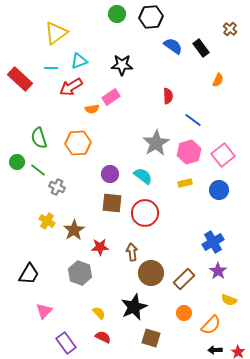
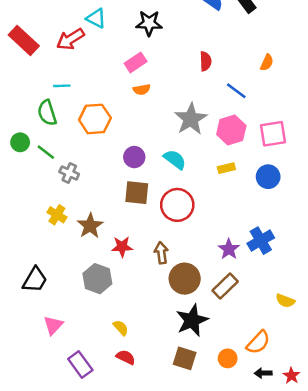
cyan triangle: (79, 61) -> (96, 18), turned 48
cyan line: (51, 68) -> (62, 86), moved
orange semicircle: (218, 80) -> (267, 62), moved
red arrow: (71, 87) -> (70, 39), moved
orange semicircle: (92, 109) -> (142, 90), moved
pink square: (223, 155) -> (273, 134), turned 30
purple star: (218, 271) -> (229, 249), moved
yellow semicircle: (229, 300) -> (285, 301), moved
black star: (134, 307) -> (192, 320), moved
orange circle: (184, 313) -> (228, 358), moved

